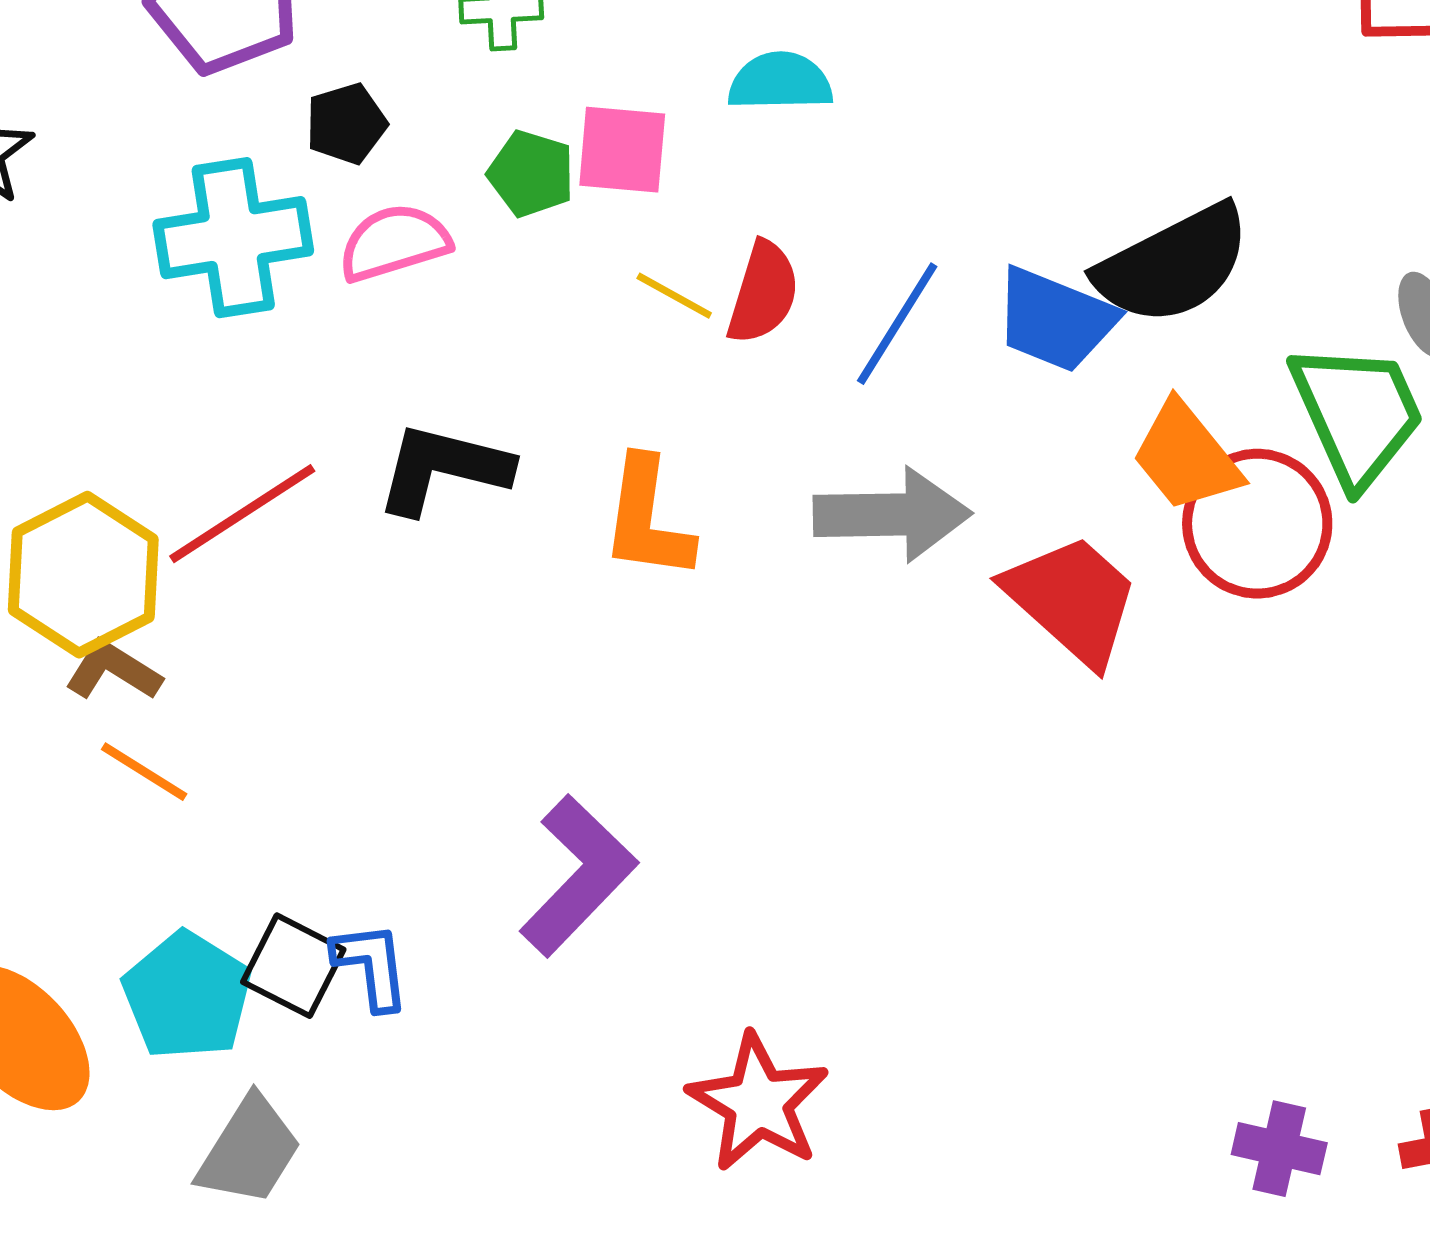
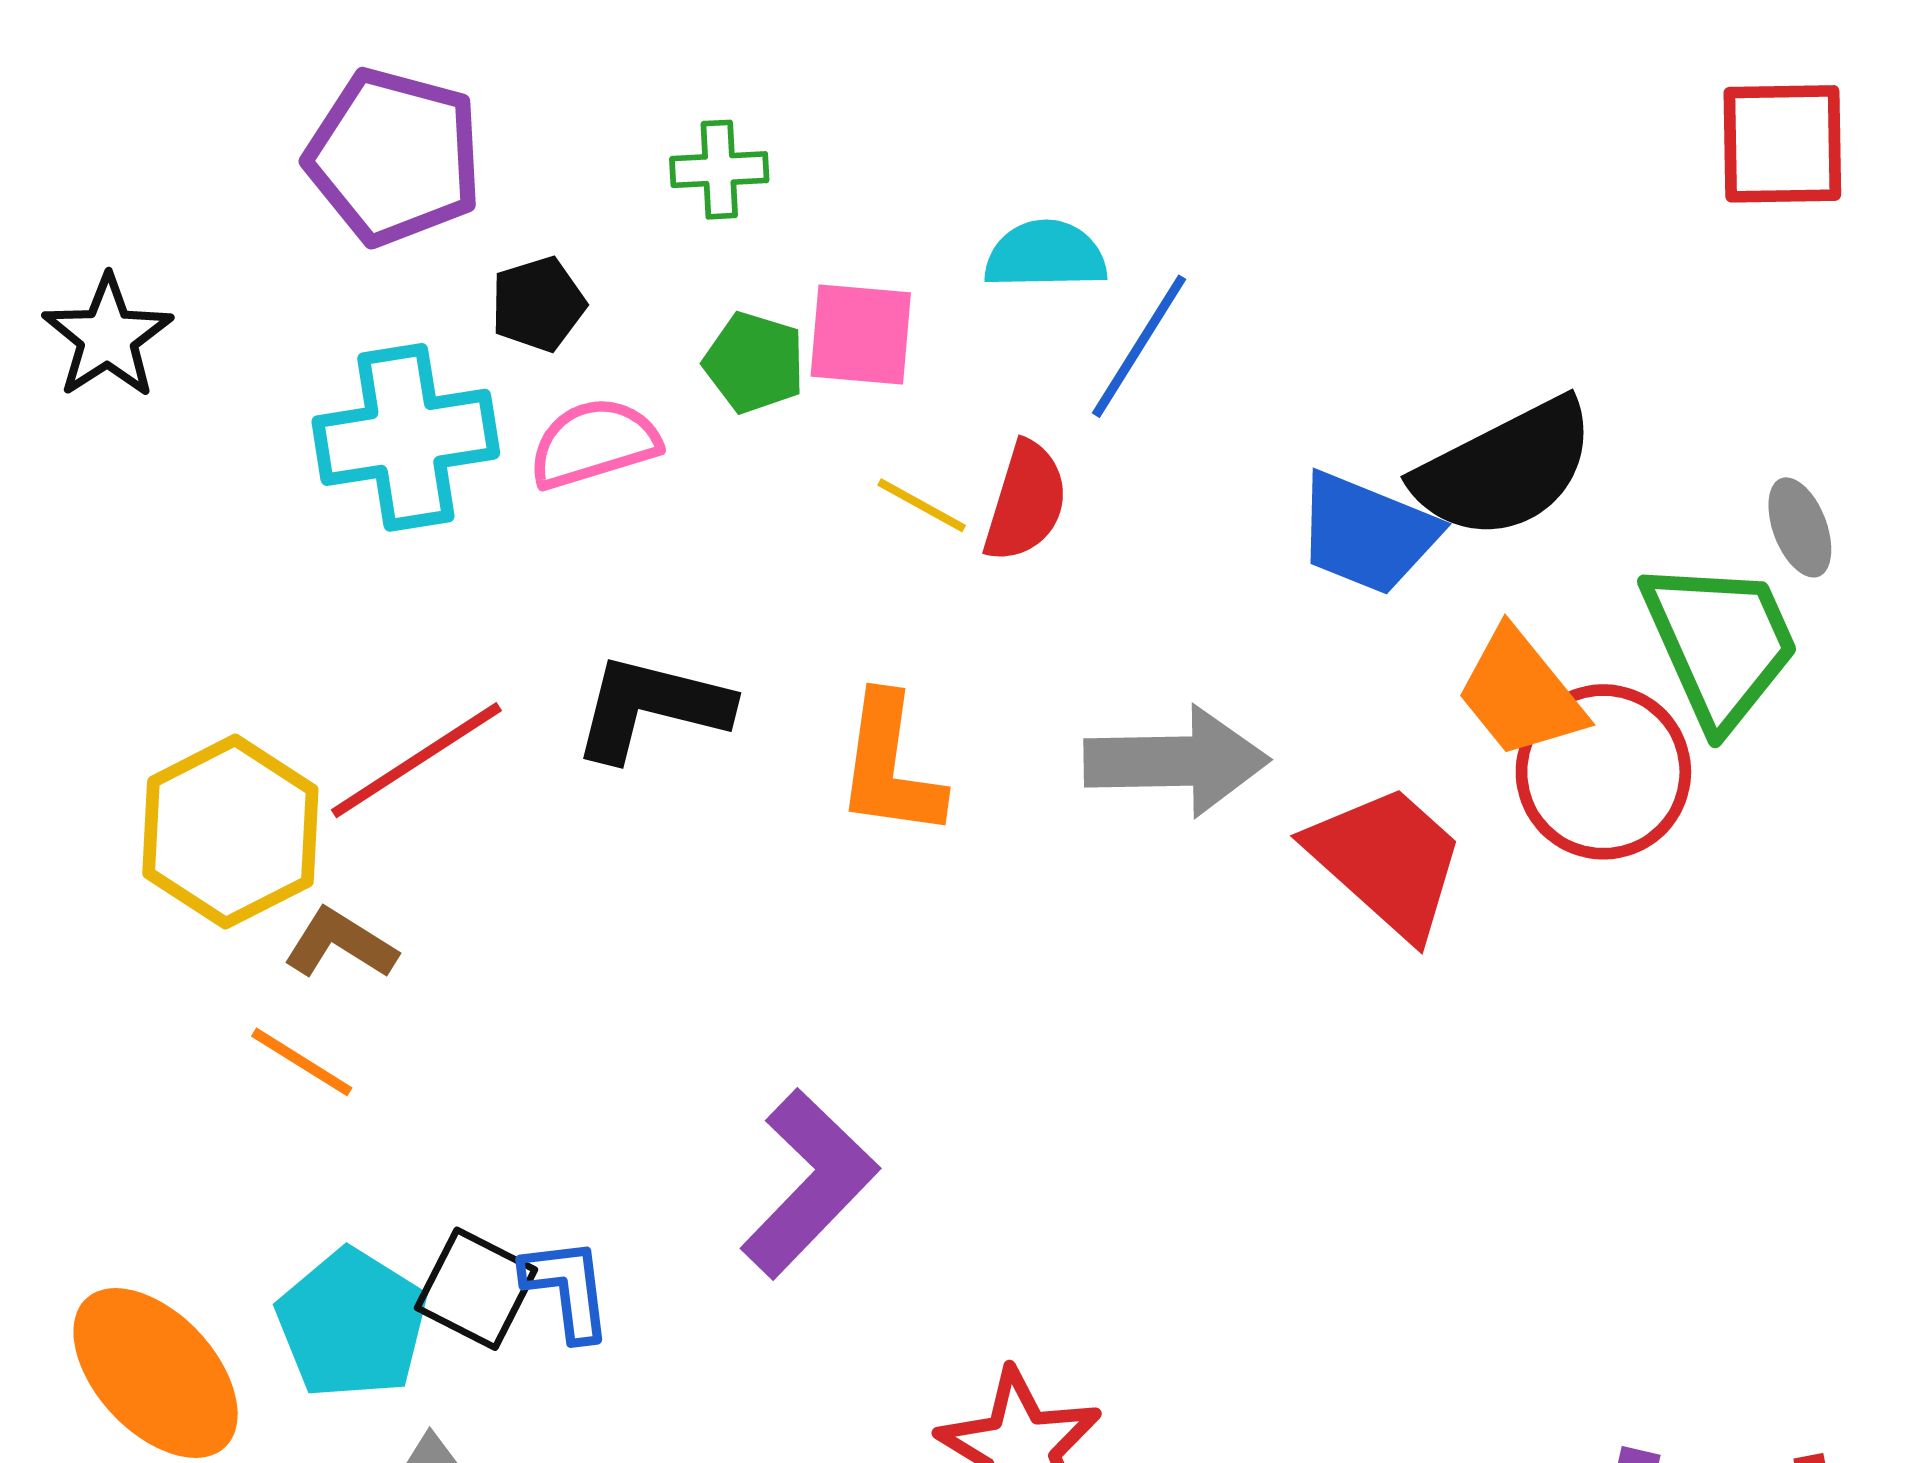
blue line: (897, 324) -> (1139, 346), moved
brown L-shape: (113, 671) -> (340, 944), moved

